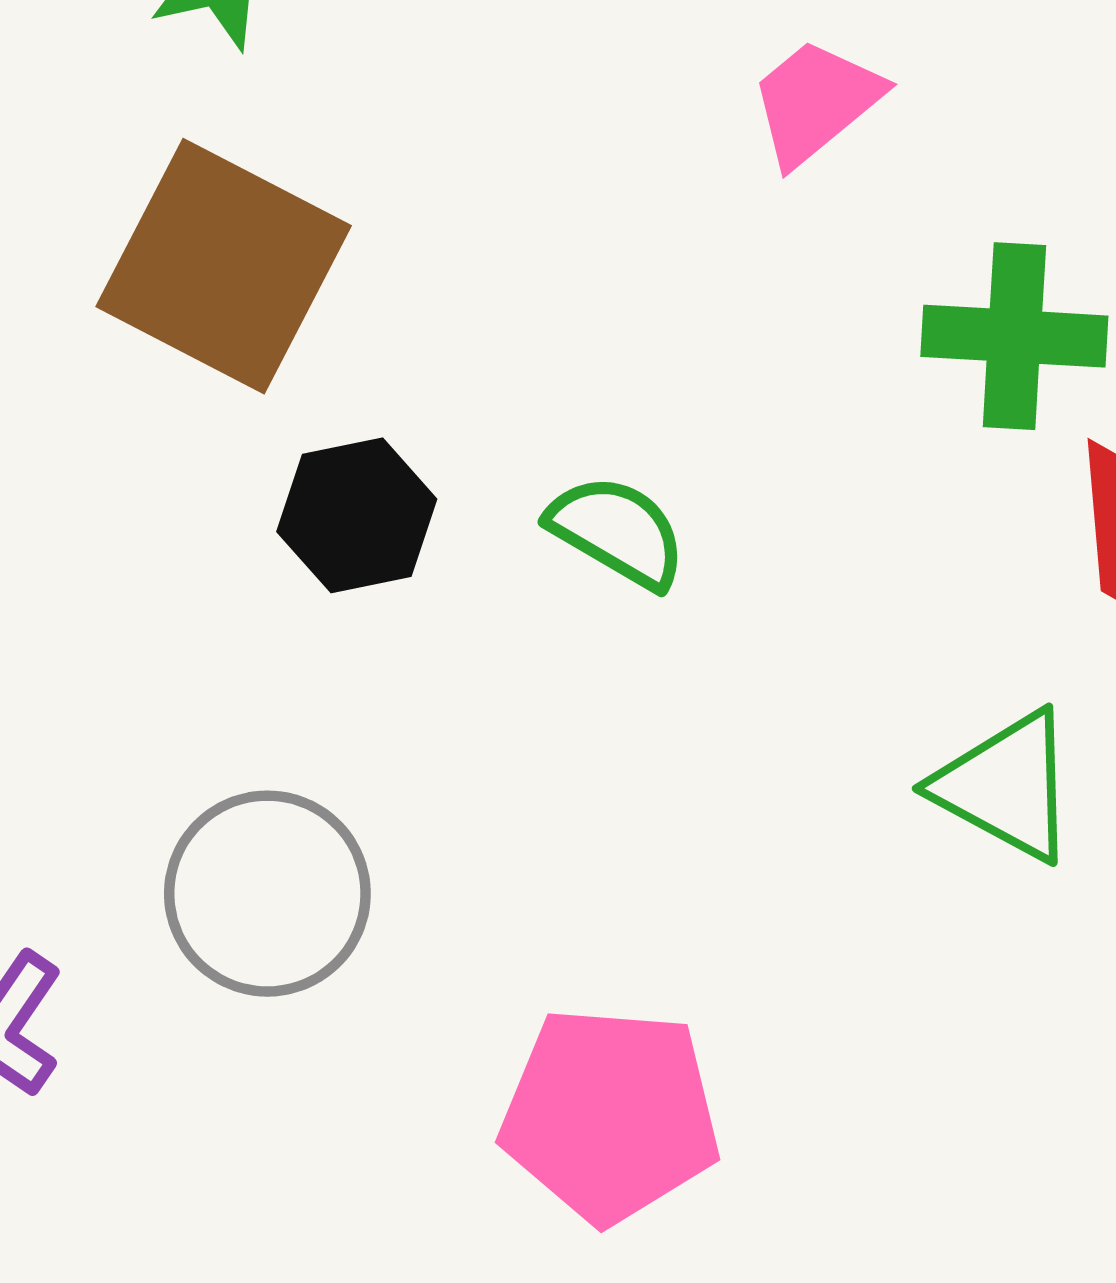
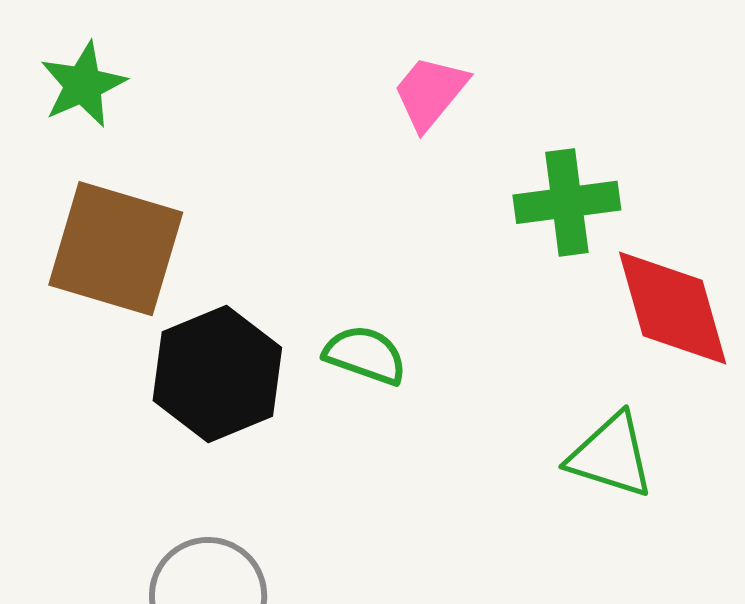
black hexagon: (357, 515) -> (217, 374), size x1.5

